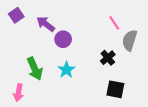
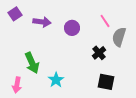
purple arrow: (46, 24) -> (42, 22), turned 150
purple circle: (63, 39) -> (72, 28), moved
cyan star: (66, 70) -> (56, 80), moved

